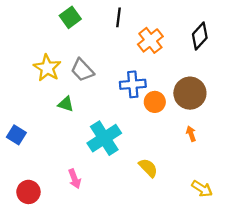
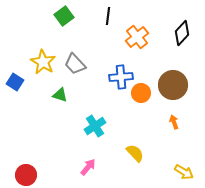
blue square: (16, 135) -> (15, 82), moved
cyan cross: (104, 138) -> (95, 126), size x0.7
pink arrow: (75, 179) -> (88, 167), moved, turned -120

